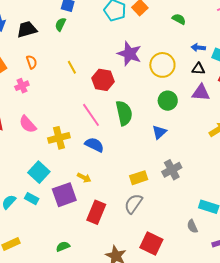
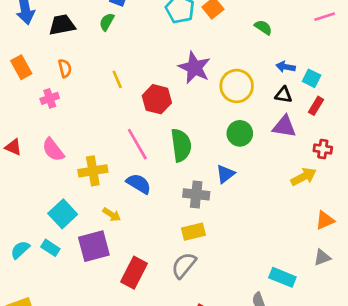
gray cross: (172, 170) -> (196, 194), moved, turned 30
yellow arrow: (84, 178) -> (112, 215), moved

